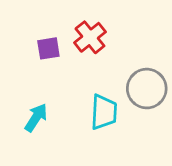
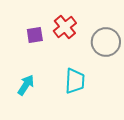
gray circle: (147, 89) -> (106, 42), moved

